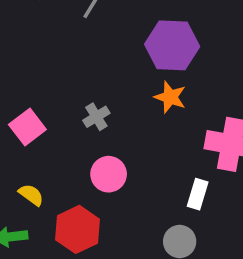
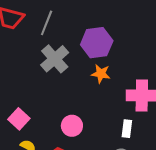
gray cross: (96, 117) -> (55, 59), moved, size x1.8
pink square: (27, 127) -> (19, 119), moved

